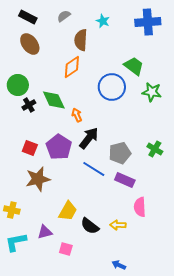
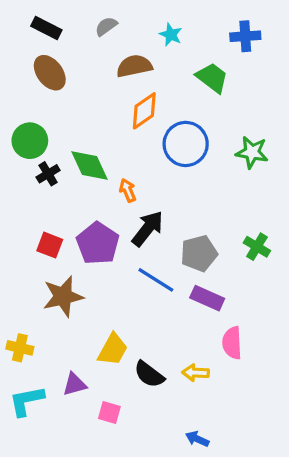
blue cross: (148, 22) -> (245, 36), size x0.7
brown semicircle: (81, 40) -> (134, 66), turned 75
green trapezoid: (134, 66) -> (212, 78), moved
orange diamond: (72, 67) -> (144, 111), moved

